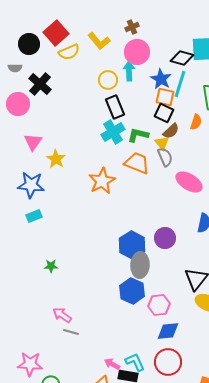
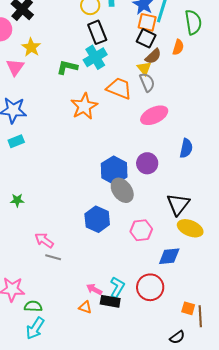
green L-shape: (138, 135) -> (67, 67), moved
yellow star: (56, 159) -> (31, 47), moved
pink ellipse: (189, 182) -> (154, 115), moved, turned -56
gray ellipse: (140, 265) -> (122, 190), turned -40
green star: (51, 266) -> (17, 200), moved
blue hexagon: (132, 291) -> (97, 219), moved
blue diamond: (168, 331) -> (169, 256), moved
cyan L-shape: (135, 362) -> (117, 287), turned 55

